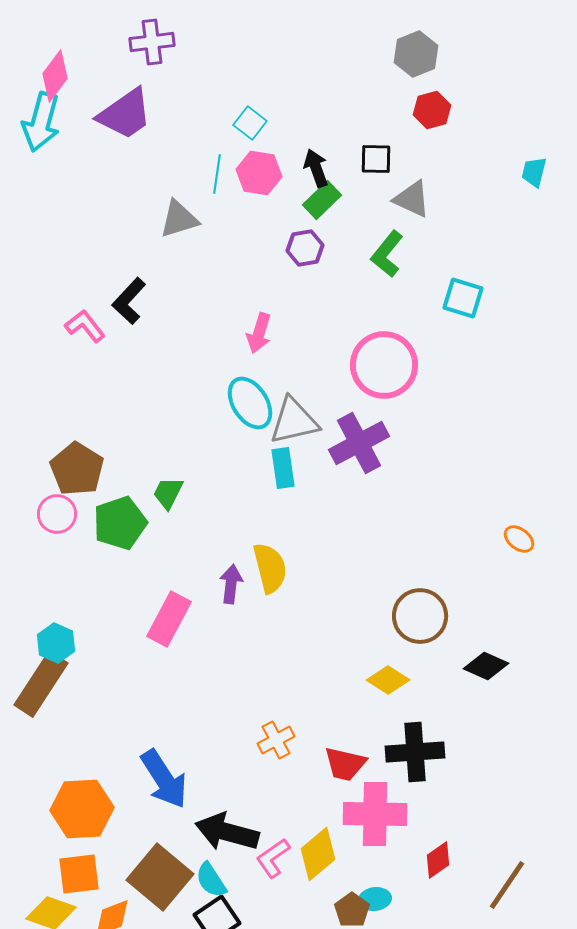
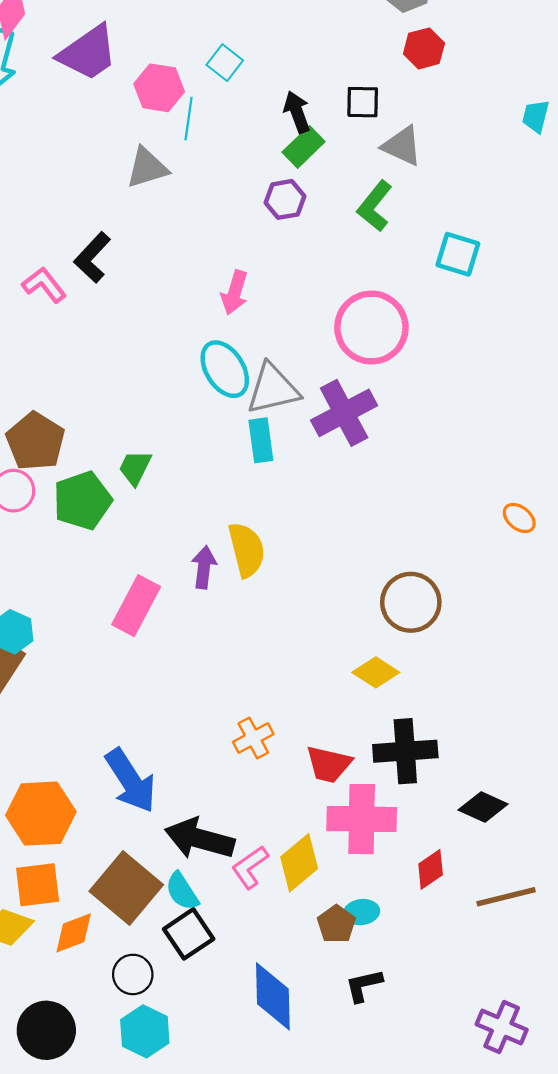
pink hexagon: (259, 173) -> (159, 88), moved
black diamond: (486, 666) -> (483, 807), moved
brown line: (507, 885) -> (506, 897), turned 42

